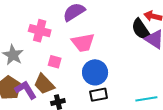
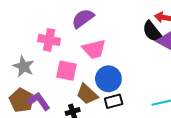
pink square: (55, 62) -> (66, 71), size x1.5
brown trapezoid: (44, 84) -> (87, 94), moved

